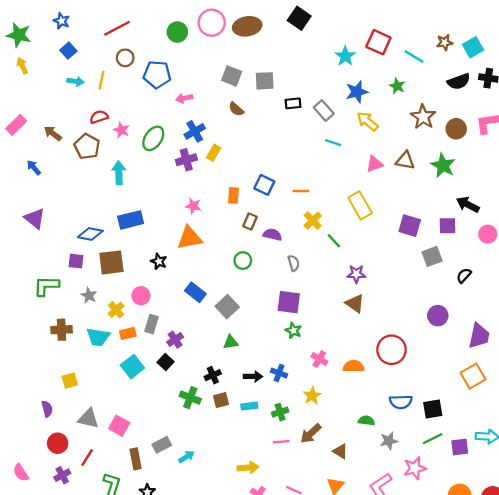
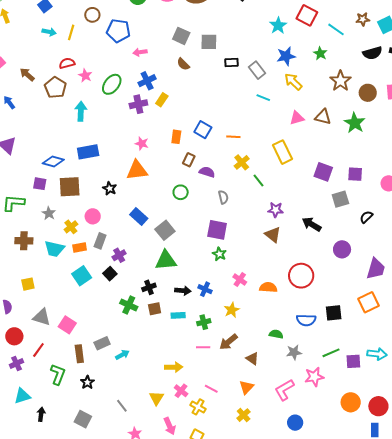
black arrow: (468, 205) -> (312, 224), moved
green triangle: (231, 342) -> (166, 260), size x1.6
black square: (433, 409) -> (334, 313), moved

